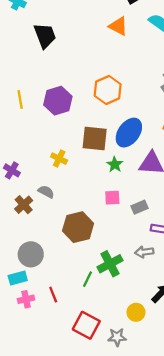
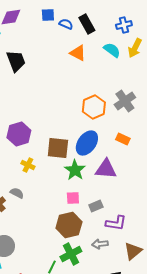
orange hexagon: (108, 90) -> (94, 107), moved
purple hexagon: (58, 101) -> (19, 134), moved
green star: (115, 164) -> (75, 170), size x1.5
brown hexagon: (78, 227) -> (69, 225), moved

